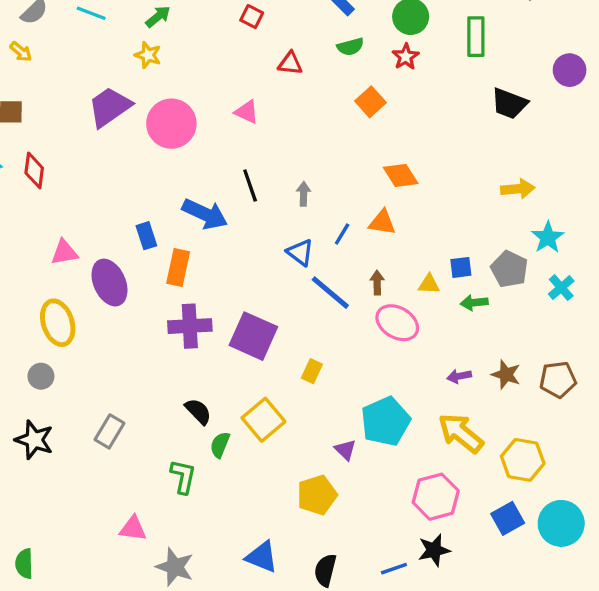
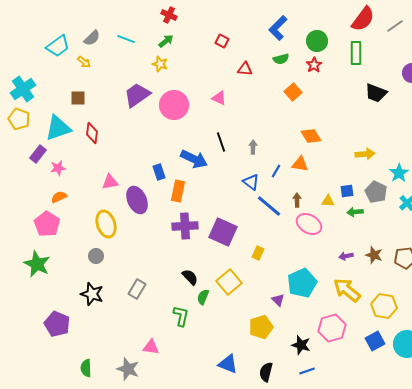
yellow arrow: (518, 189) -> (365, 154), moved
black star: (434, 550) -> (301, 345), moved, turned 30
gray star: (175, 567) -> (128, 369), moved

